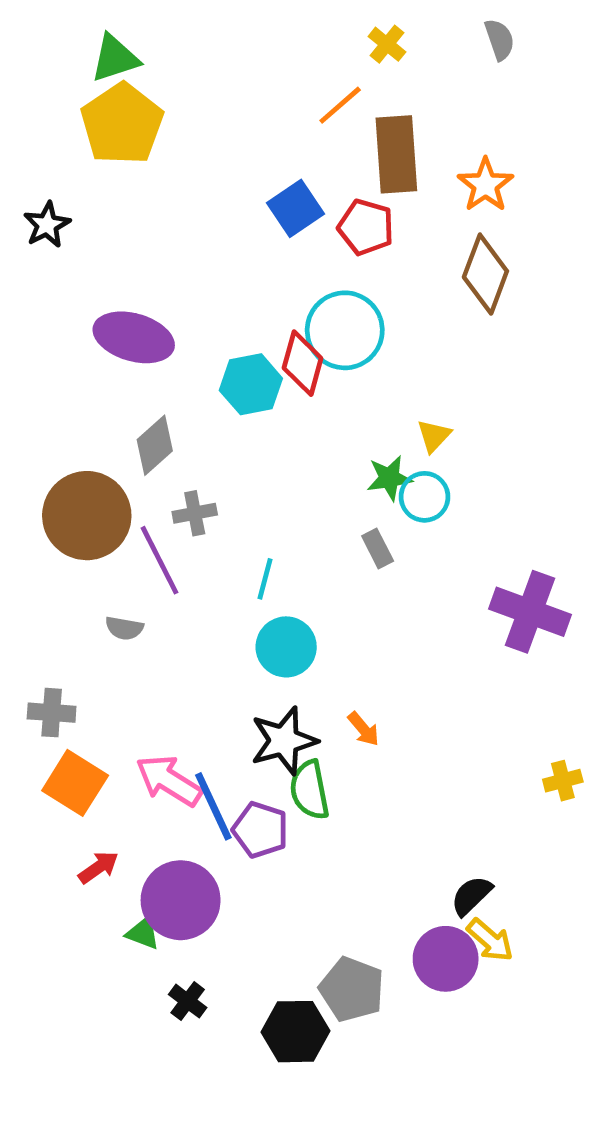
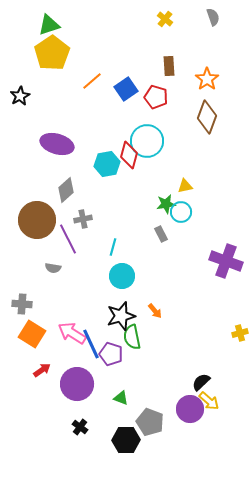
orange line: (340, 105) -> (92, 81), moved
brown rectangle: (396, 154) -> (169, 66), size x0.6
yellow triangle: (434, 436) -> (185, 186), turned 35
green triangle: (143, 933) -> (121, 398), moved

